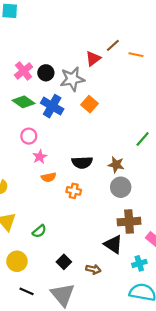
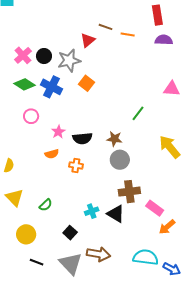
brown line: (113, 45) -> (105, 27), turned 64
pink star: (40, 157) -> (58, 132), moved
cyan cross: (139, 263) -> (92, 211), moved
brown arrow: (93, 269) -> (98, 254), moved, size x1.6

